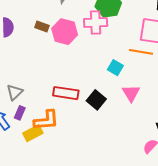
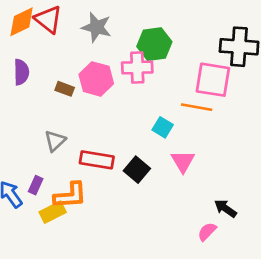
brown rectangle: (42, 26) -> (65, 89), moved
gray triangle: (15, 92) -> (55, 141), moved

